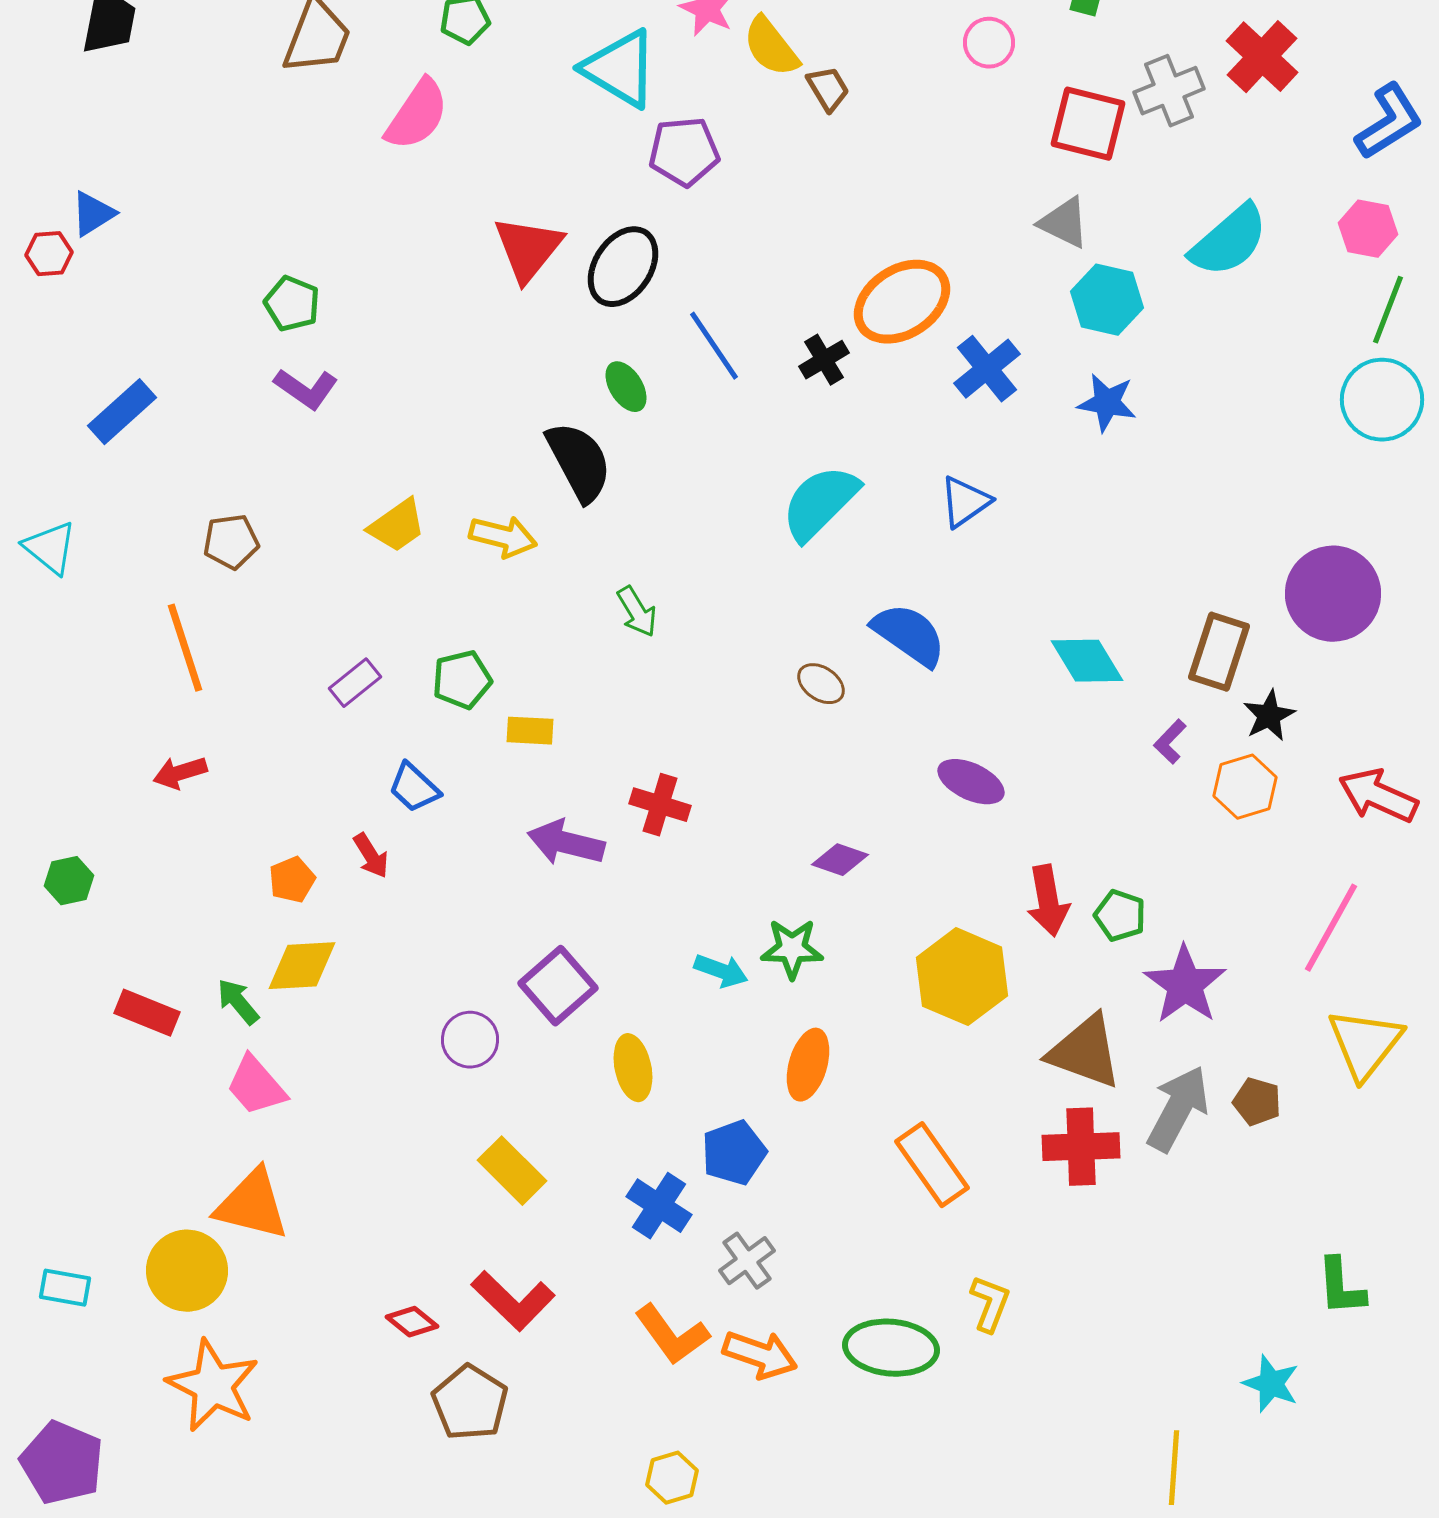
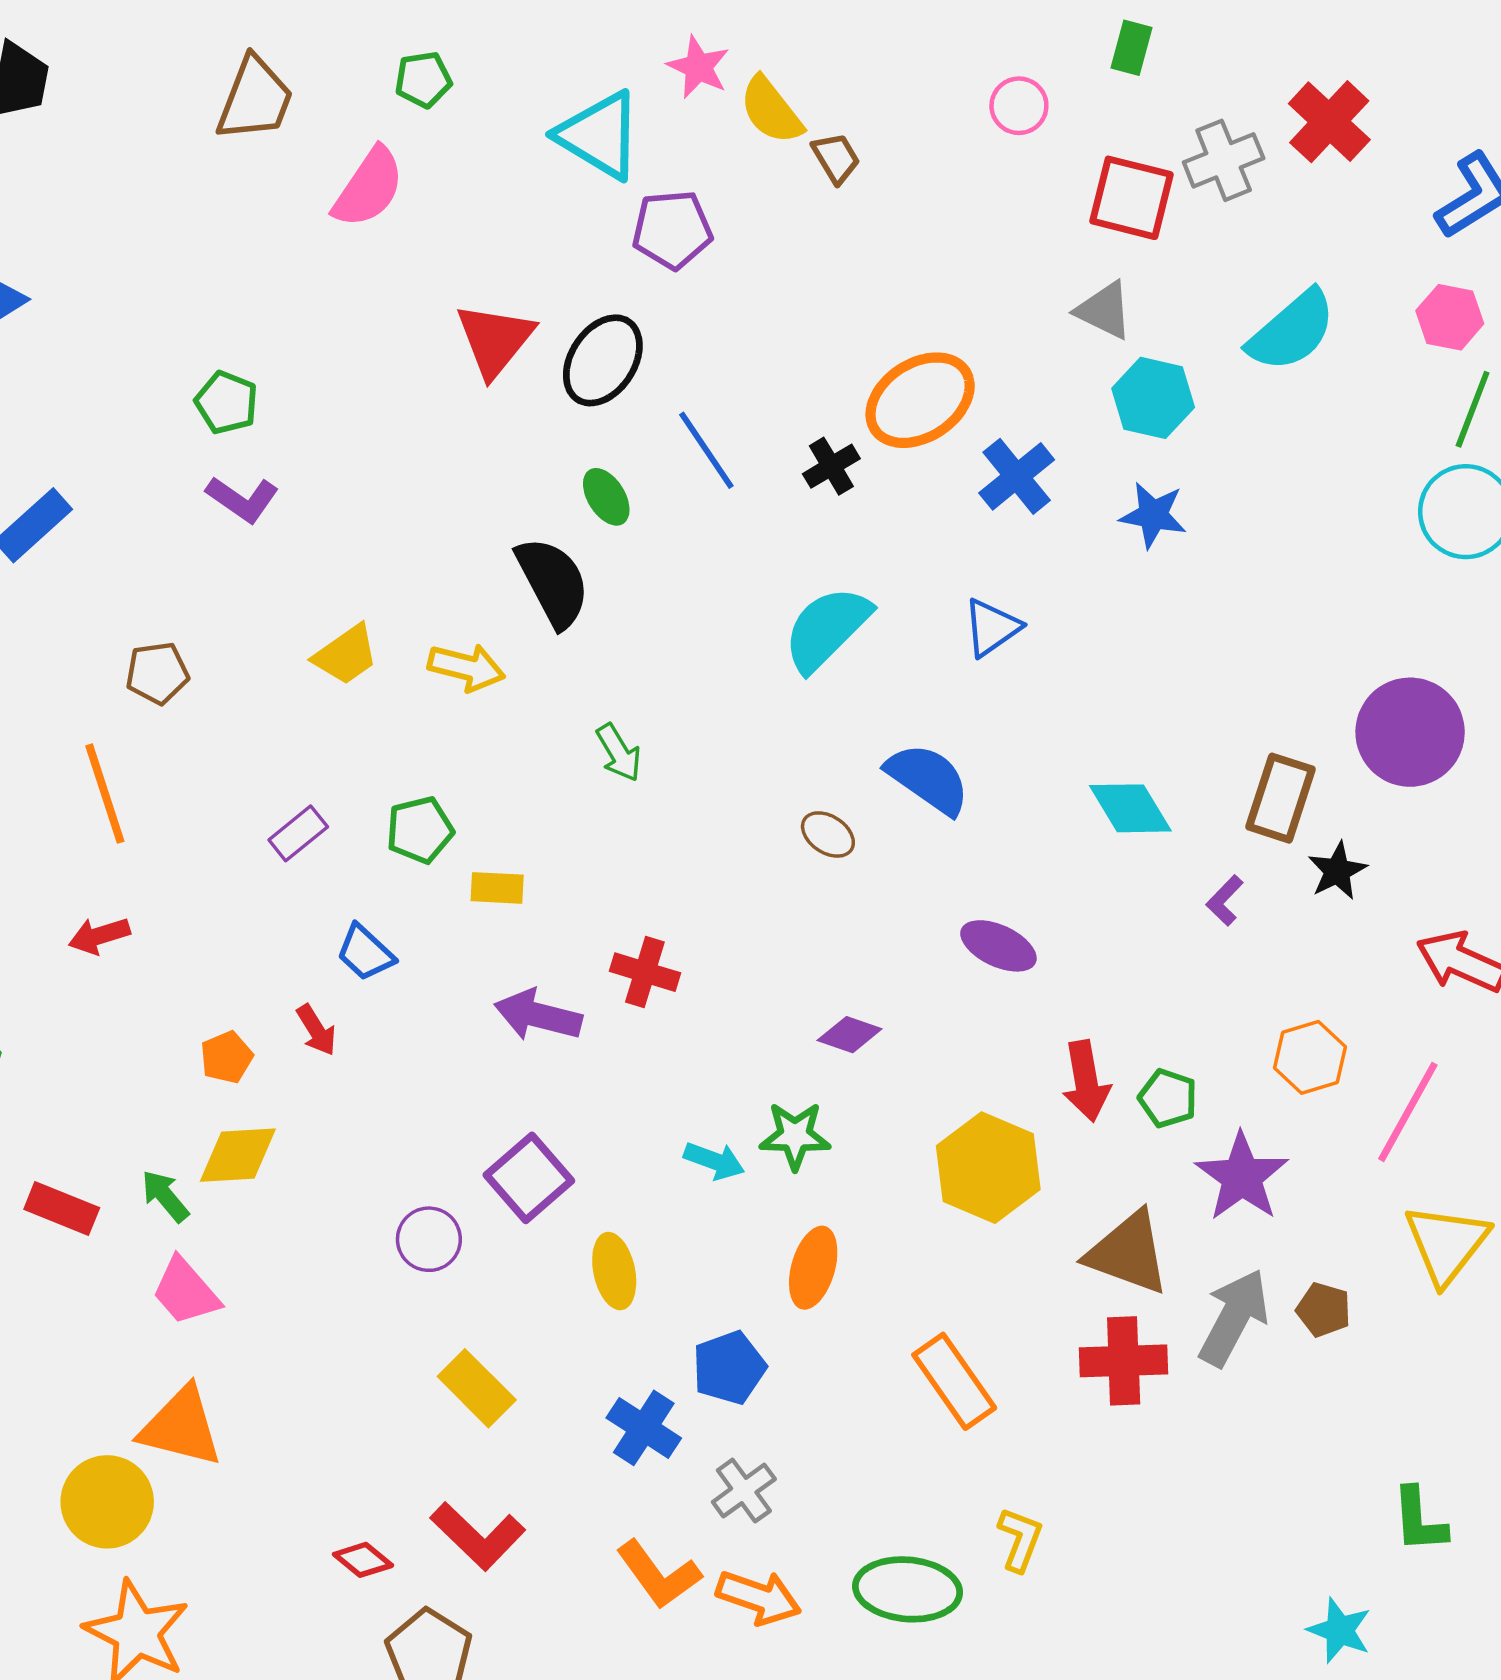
orange hexagon: (1245, 787) -> (1310, 1057), moved

